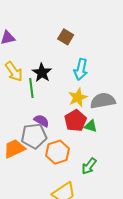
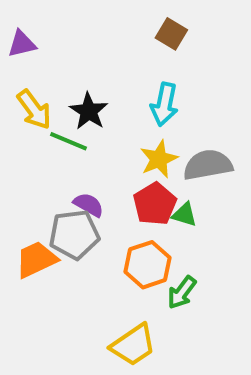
brown square: (66, 37) -> (171, 34), moved
green line: (31, 88) -> (69, 141), turned -60
orange hexagon: (58, 152) -> (147, 265), moved

